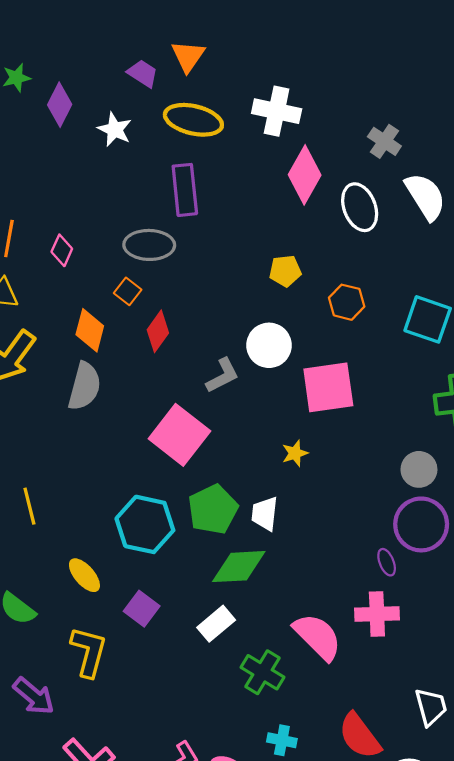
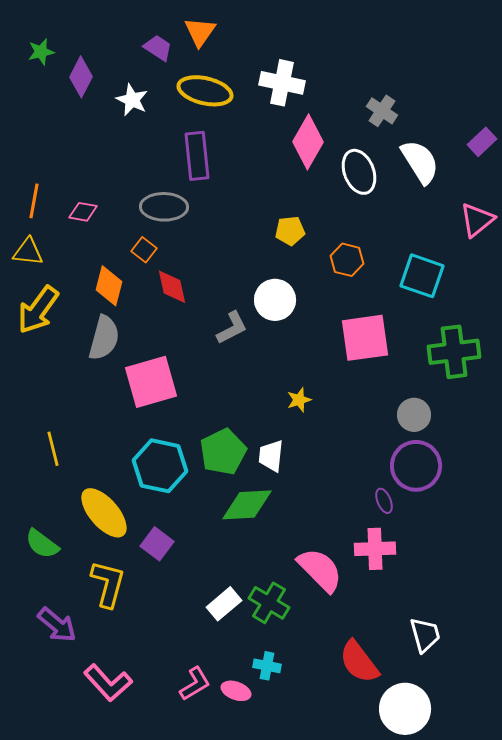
pink diamond: (62, 250) -> (83, 212), turned 76
red diamond: (158, 331) -> (172, 287), turned -48
pink square: (328, 387) -> (365, 338), moved
pink square: (179, 435) -> (151, 382), moved, turned 36
yellow ellipse: (84, 575) -> (104, 513), size x1.6
white rectangle: (216, 624) -> (224, 604), moved
cyan cross: (282, 740) -> (267, 666), moved

